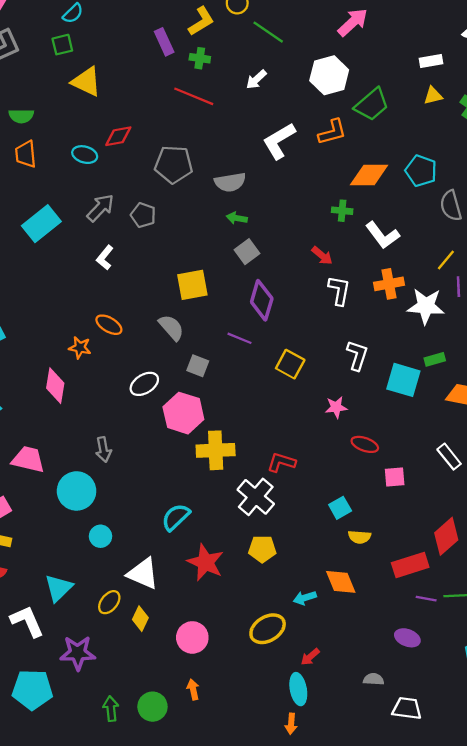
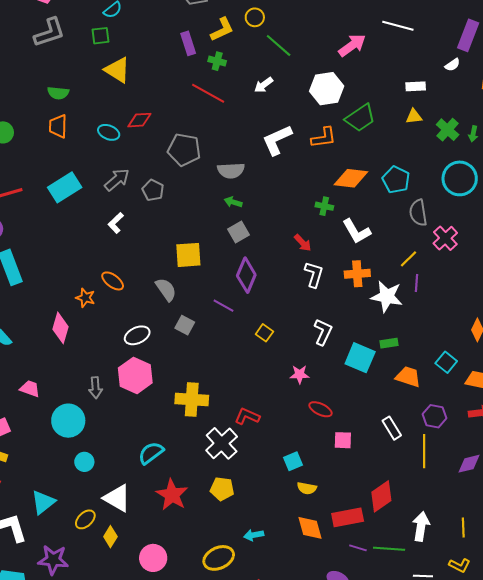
yellow square: (290, 364) -> (264, 333), size x0.7
pink hexagon: (183, 413) -> (135, 375), moved
pink trapezoid: (28, 459) -> (30, 389), size x0.7
orange diamond: (341, 582) -> (310, 528), moved

